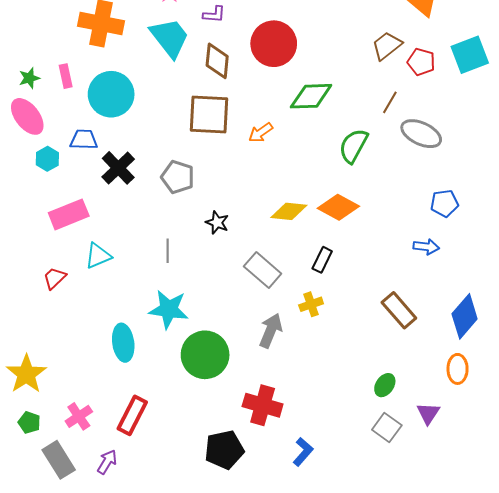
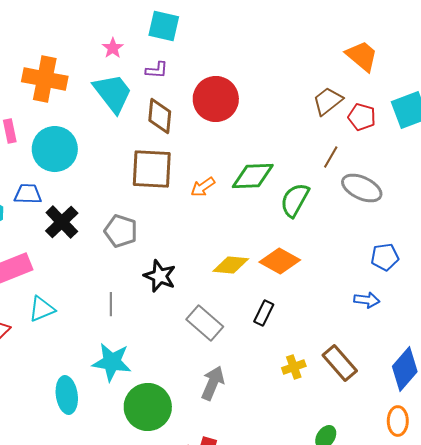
green diamond: (311, 96) -> (253, 176), moved
black star: (217, 222) -> (160, 276), size x1.4
yellow cross: (311, 304) -> (294, 367), moved

